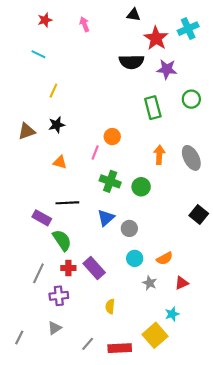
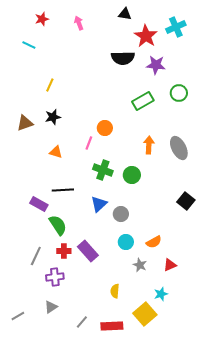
cyan line: (38, 54) -> (29, 45), moved
green rectangle: (153, 108) -> (143, 101), turned 75
yellow semicircle: (110, 306) -> (115, 291), moved
gray line: (19, 337) -> (18, 316), turned 32

